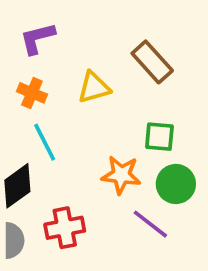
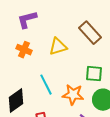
cyan line: (45, 142) -> (46, 85), moved

